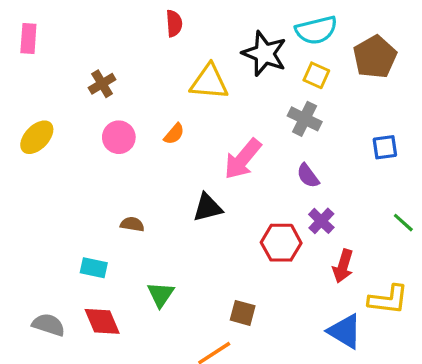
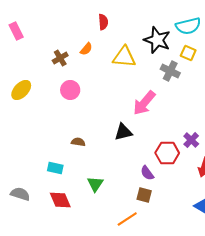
pink rectangle: (28, 38) -> (16, 31), turned -30
gray cross: (305, 119) -> (170, 71), moved
orange semicircle: (174, 134) -> (86, 49), moved
purple semicircle: (308, 176) -> (147, 173), moved
gray semicircle: (49, 325) -> (20, 194), moved

